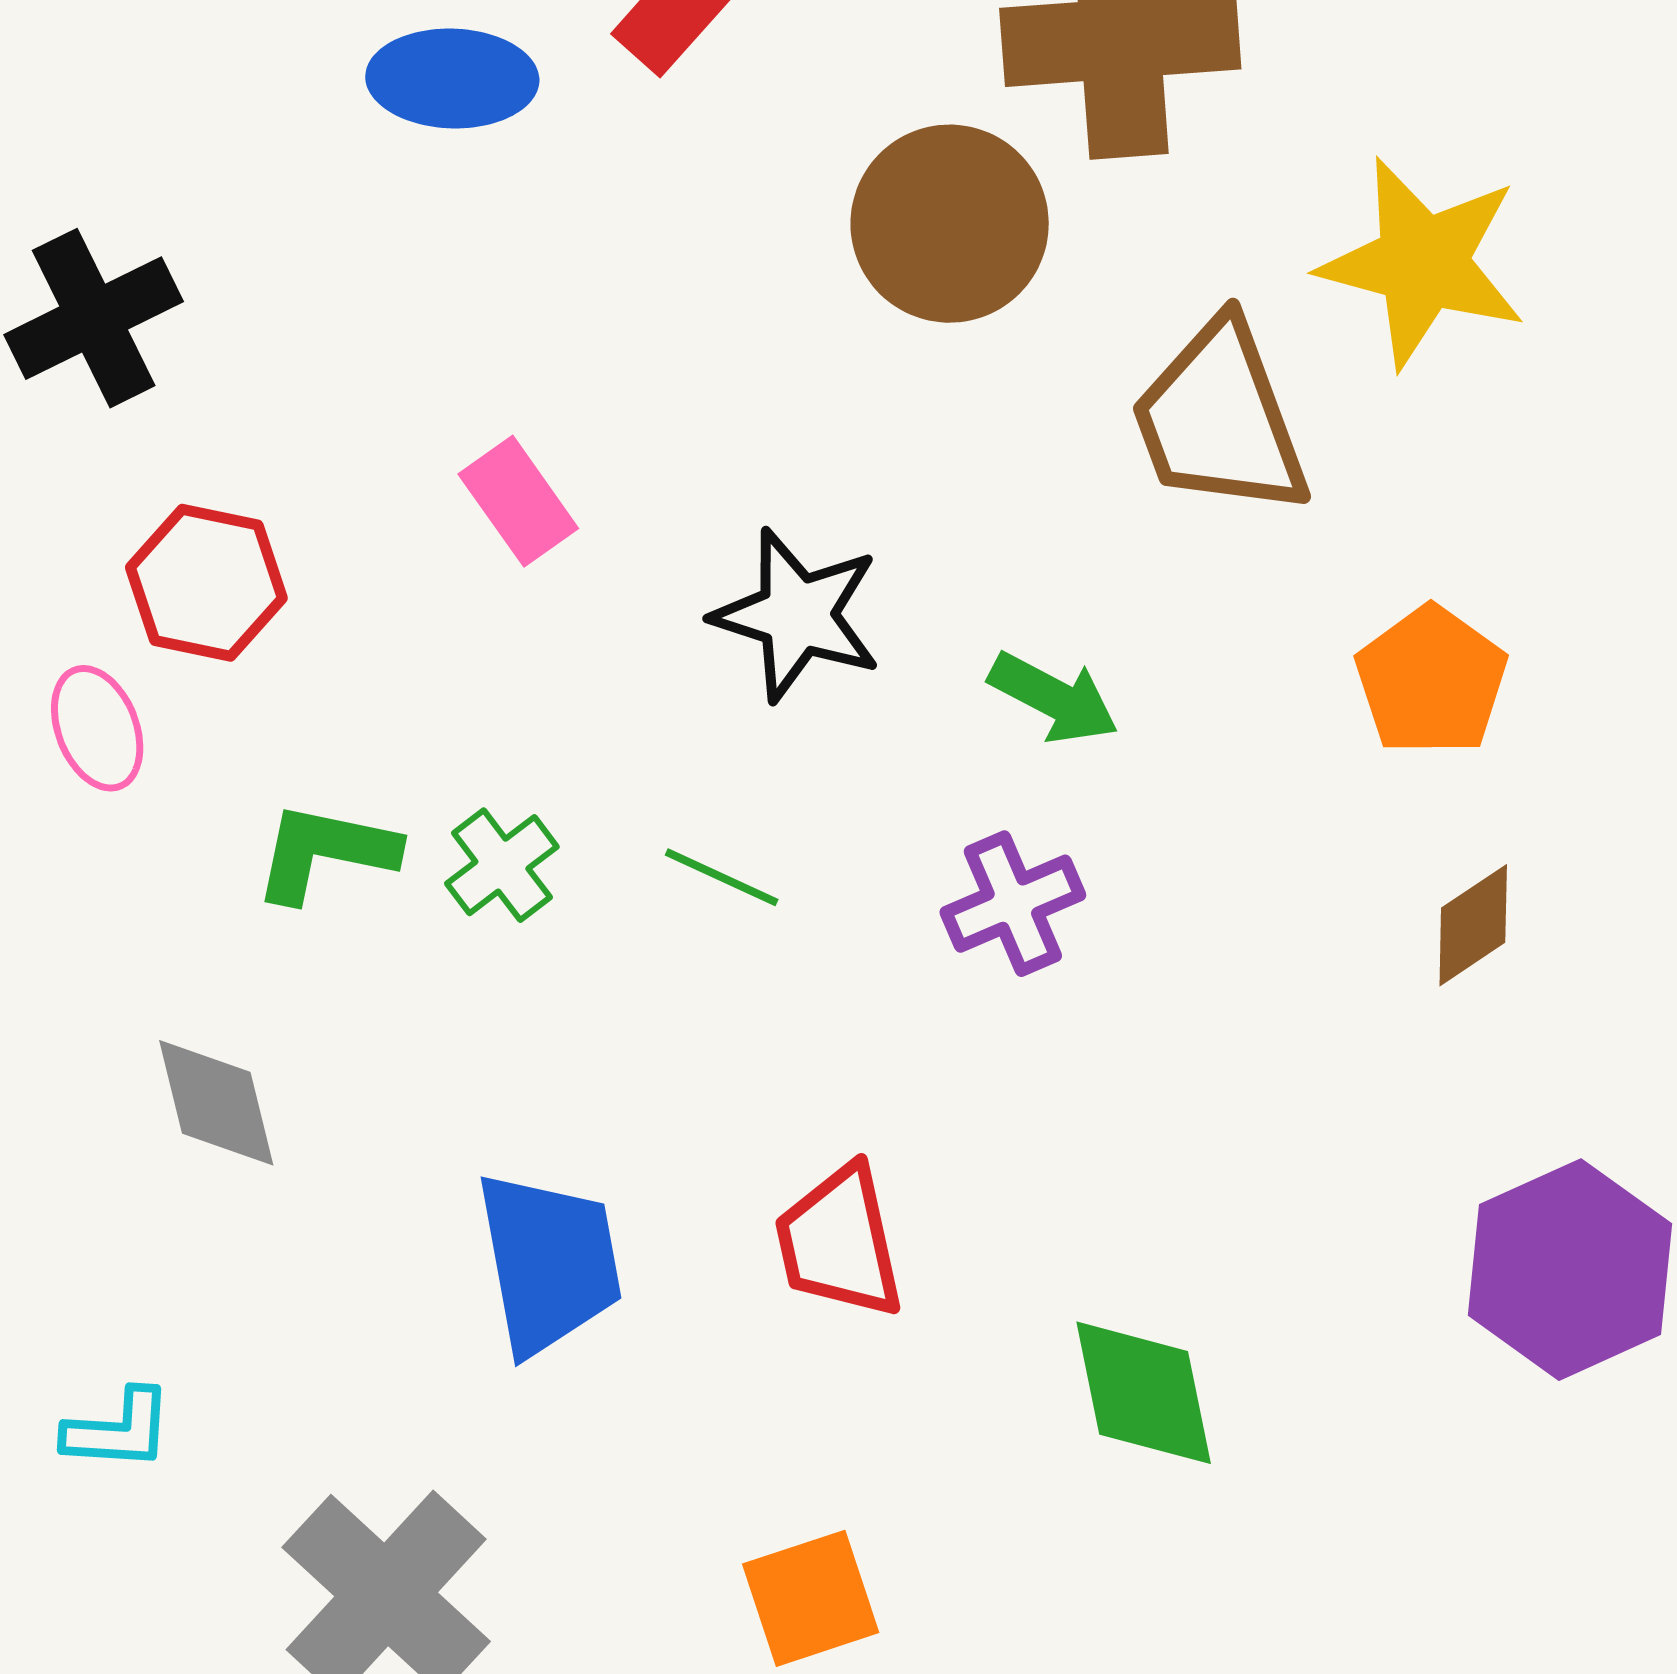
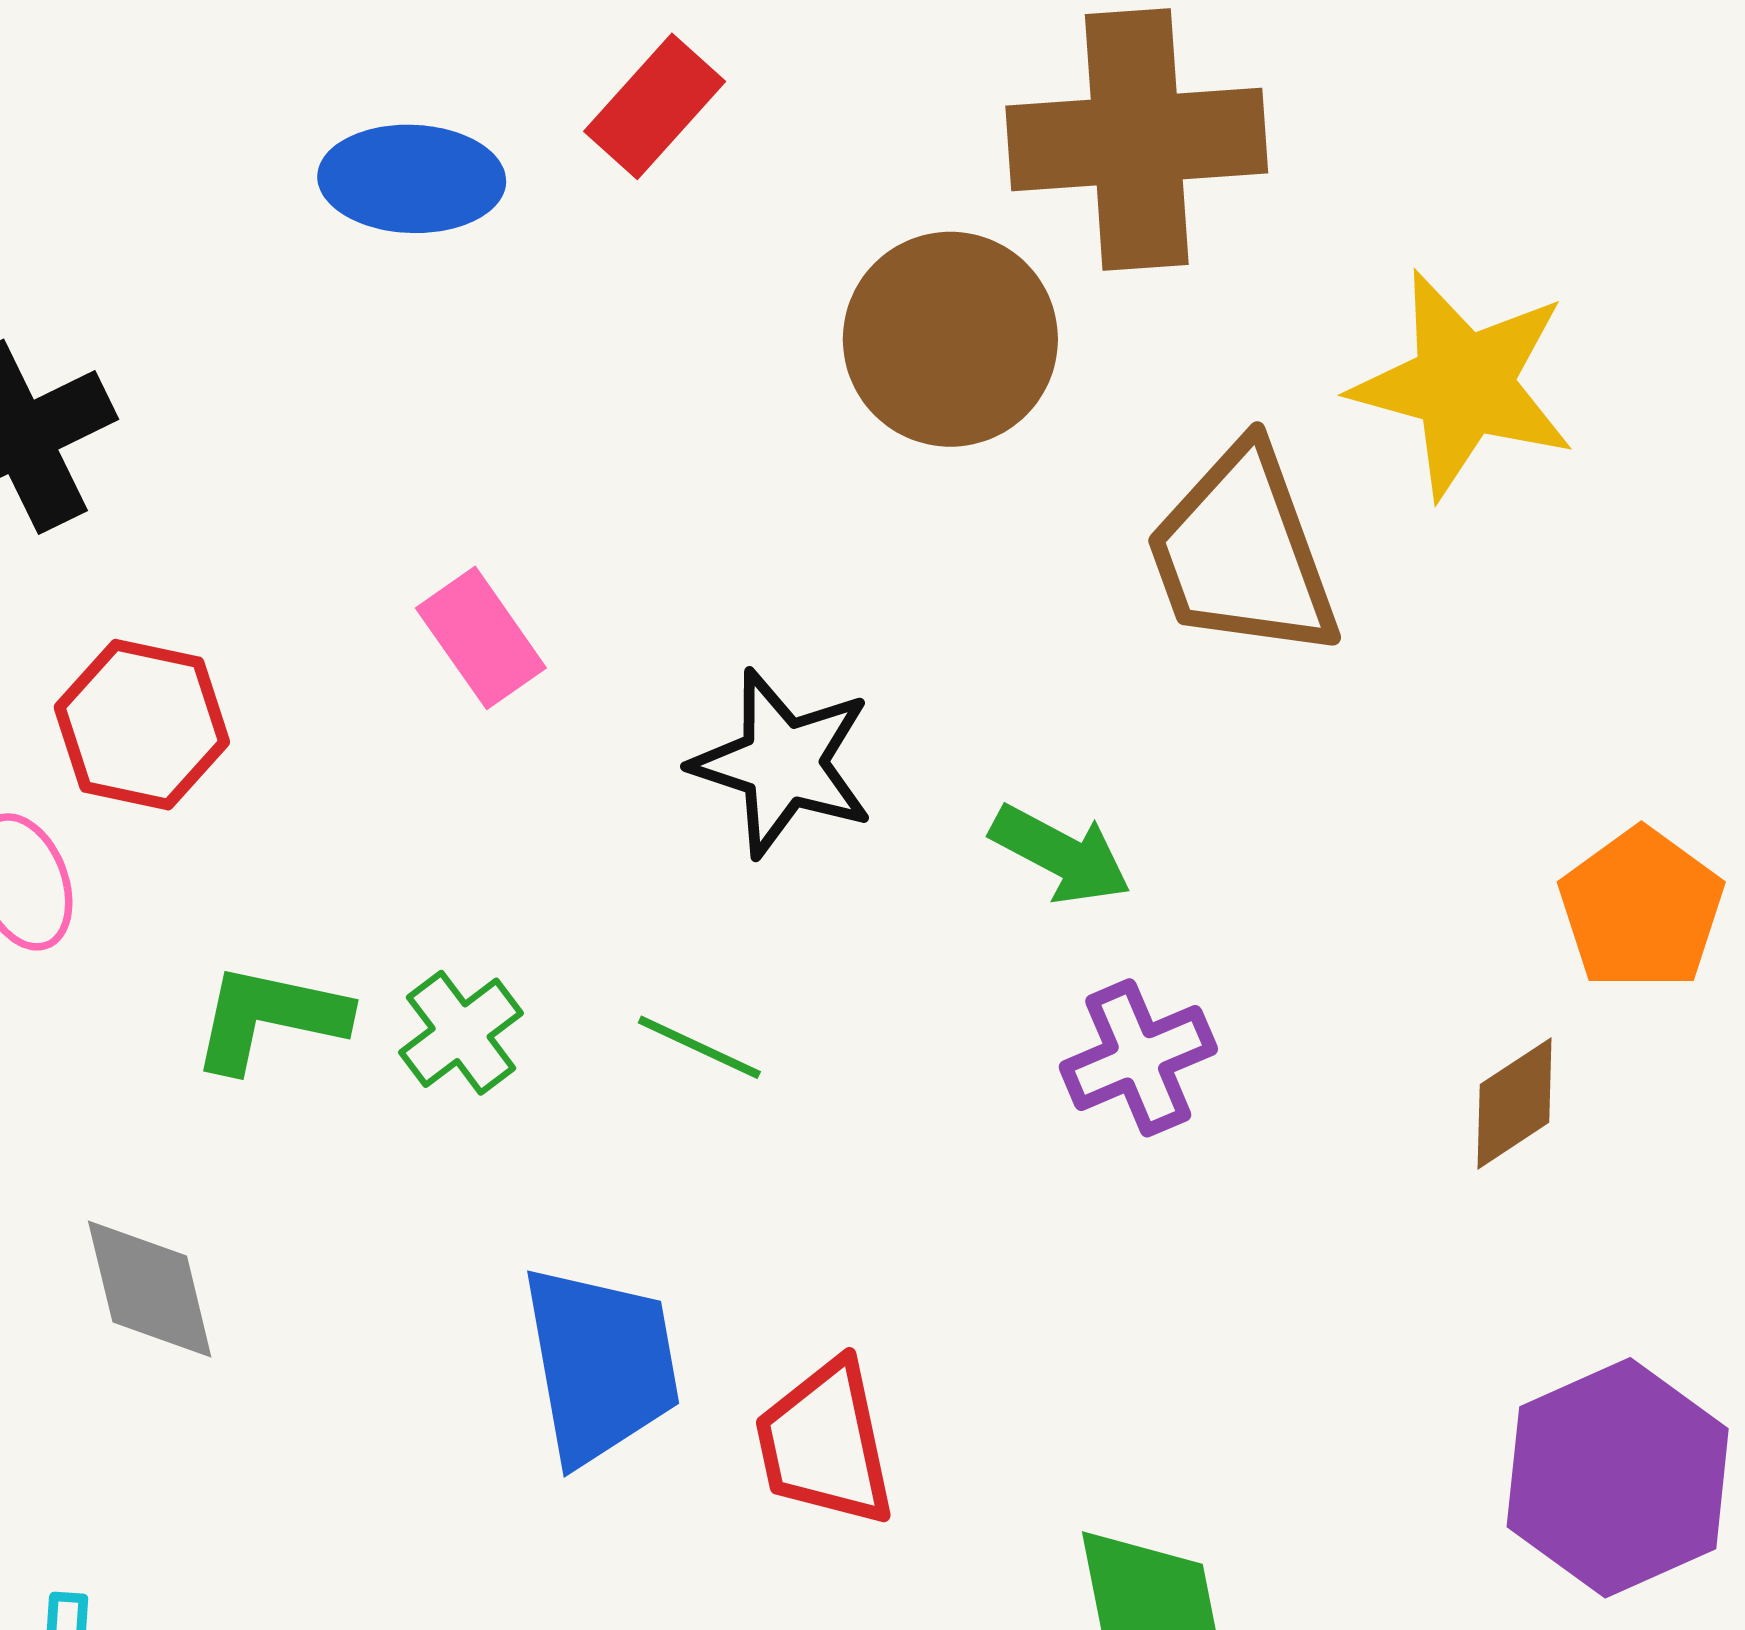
orange pentagon: (1431, 681) -> (1641, 909), moved
purple cross: (1013, 904) -> (1138, 1058), moved
blue trapezoid: (549, 1263) -> (601, 1364), moved

